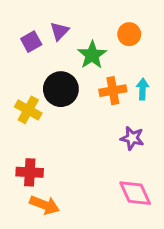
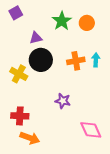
purple triangle: (59, 31) -> (36, 38), moved, turned 32
purple square: (31, 42) -> (16, 13), moved
green star: (92, 55) -> (62, 21), moved
purple star: (132, 138) -> (63, 101), moved

